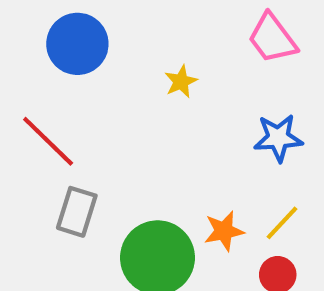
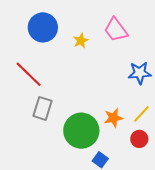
pink trapezoid: (272, 38) -> (116, 30), moved
yellow star: (181, 82) -> (81, 41), moved

